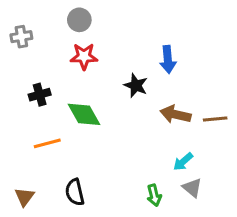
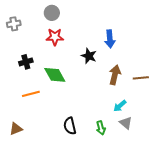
brown arrow: (175, 114) -> (115, 75), turned 90
black semicircle: (75, 192) -> (70, 126), moved
brown triangle: (24, 197) -> (16, 129), turned 32

